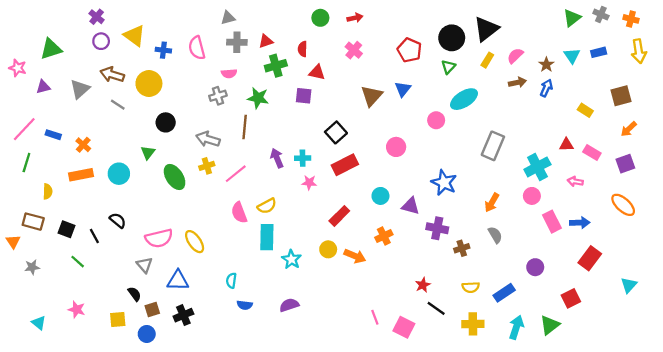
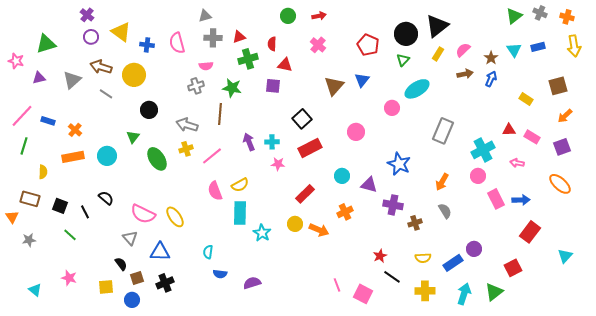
pink semicircle: (159, 238) -> (143, 214), turned 40
purple circle: (535, 267) -> (474, 249), moved
purple semicircle: (289, 305) -> (252, 283), moved

